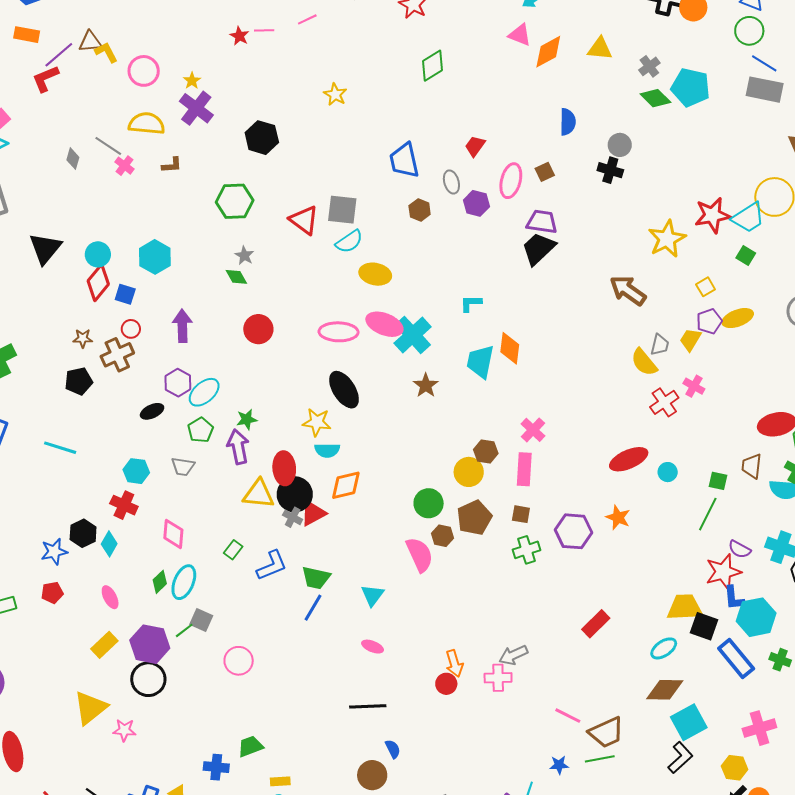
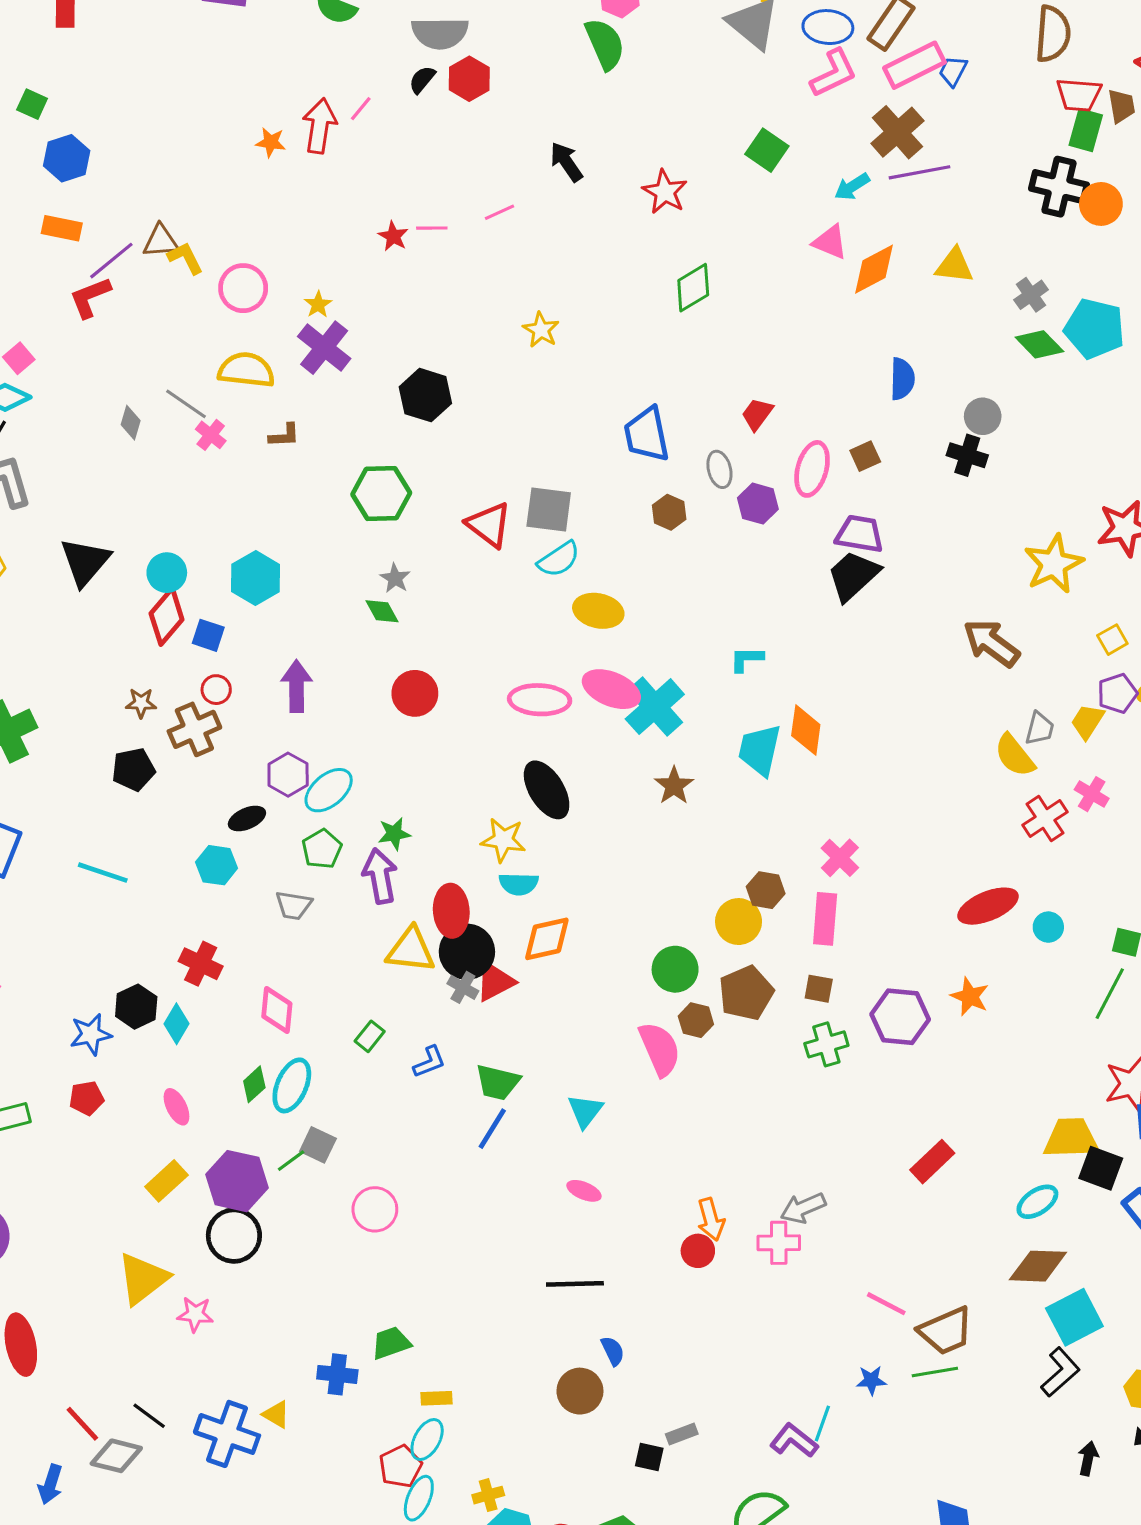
cyan hexagon: (136, 471) -> (217, 865), moved
blue L-shape: (272, 566) -> (429, 1062), size x0.7

